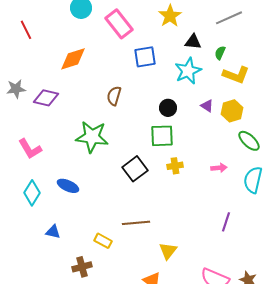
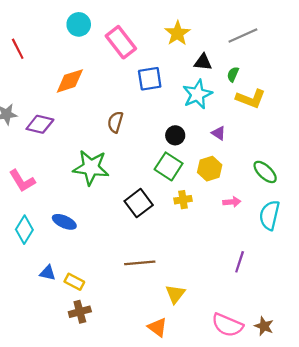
yellow hexagon: (232, 111) -> (210, 169), moved
green square: (162, 136) -> (169, 166), turned 35
yellow rectangle: (103, 241) -> (74, 282), moved

